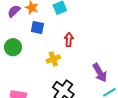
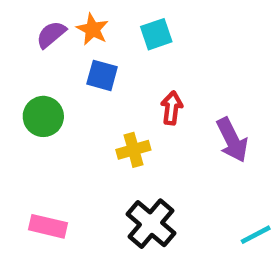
purple arrow: (100, 73) -> (232, 140), moved

